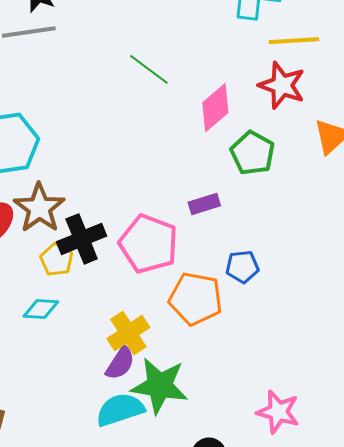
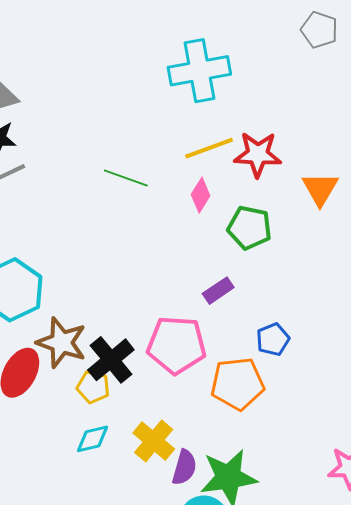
yellow line: (294, 41) -> (209, 148), moved
pink diamond: (215, 108) -> (201, 195), size x0.7
yellow cross: (128, 333) -> (154, 441), moved

